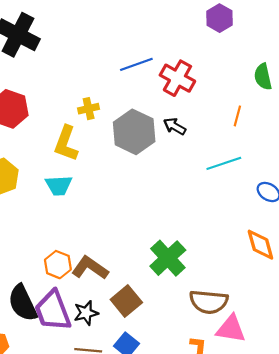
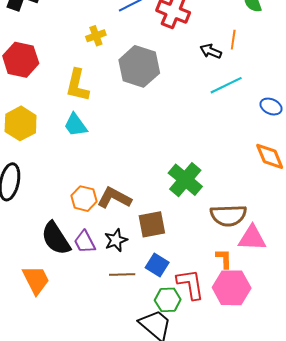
yellow cross: (89, 109) -> (96, 36), moved
black arrow: (175, 126) -> (211, 51), moved
cyan trapezoid: (59, 185) -> (75, 125), turned 64
brown square: (126, 301) -> (152, 224), turned 36
purple trapezoid: (53, 311) -> (85, 242), size x0.6

